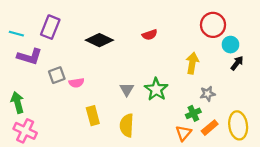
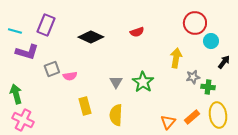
black arrow: (237, 63) -> (224, 62), moved
gray star: (208, 94) -> (193, 77), moved
green cross: (193, 113) -> (208, 87), moved, turned 32

